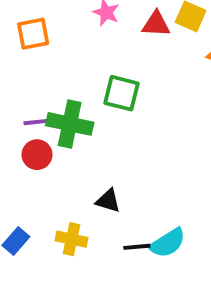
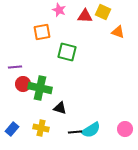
orange square: (33, 34) -> (42, 32), moved
purple line: (37, 122) -> (15, 67), moved
green cross: (70, 124) -> (40, 88), moved

